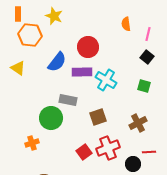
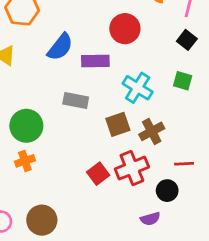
red circle: (88, 47) -> (125, 29), moved
cyan cross: (106, 80) -> (138, 88), moved
green circle: (51, 118) -> (26, 126), moved
brown cross: (138, 123) -> (152, 131), moved
red line: (149, 152) -> (184, 164), moved

